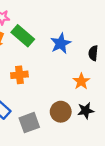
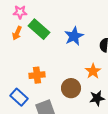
orange cross: (19, 75) -> (37, 75), moved
brown circle: (61, 112) -> (71, 88), moved

